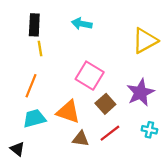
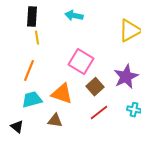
brown triangle: (81, 139) -> (55, 121), moved

